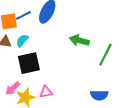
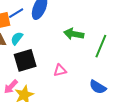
pink triangle: (46, 92) -> (60, 70), moved
blue semicircle: (99, 95) -> (98, 87), turned 36

